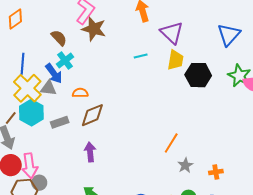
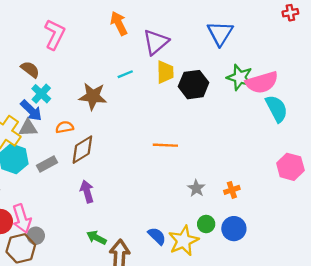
brown star: (94, 29) -> (93, 96), moved
purple triangle: (172, 33) -> (156, 42), turned 45
orange line: (171, 143) -> (165, 145), moved, turned 70

